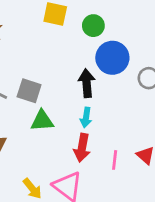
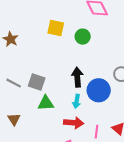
blue circle: (112, 58) -> (99, 90), moved
red arrow: (82, 148) -> (74, 123), turned -96

